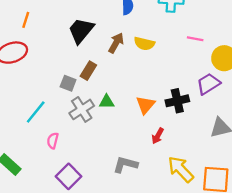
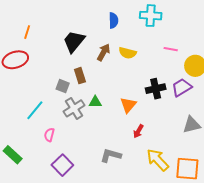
brown rectangle: (88, 71) -> (80, 76), turned -49
black cross: (177, 101) -> (156, 89), moved

